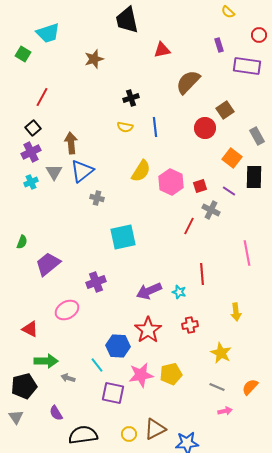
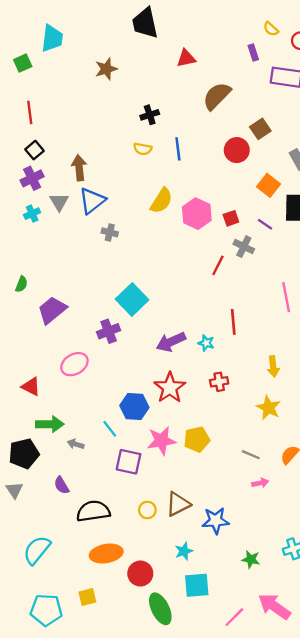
yellow semicircle: (228, 12) -> (271, 29), moved
cyan trapezoid: (48, 33) -> (52, 38), turned -65
green square: (23, 54) -> (23, 63), turned 35
red line: (42, 97) -> (30, 112), moved, turned -36
cyan square: (123, 237) -> (132, 299), moved, turned -32
yellow star: (221, 353) -> (269, 408), moved

